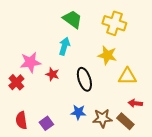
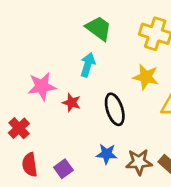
red cross: (16, 82) -> (19, 128), moved

